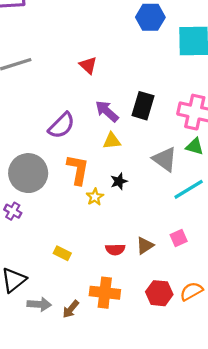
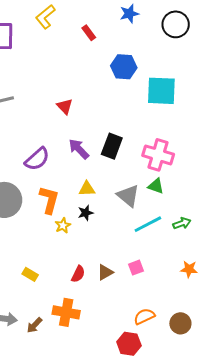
yellow triangle: (112, 141) -> (87, 189), moved
red semicircle: (115, 249) -> (78, 274), turned -66
red hexagon: (159, 293) -> (129, 344), moved

